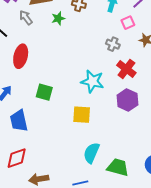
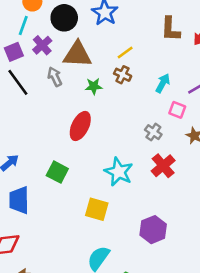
pink square: (128, 23) -> (177, 110), turned 32
red ellipse: (21, 56) -> (80, 126), moved
purple hexagon: (127, 100) -> (153, 230), moved

